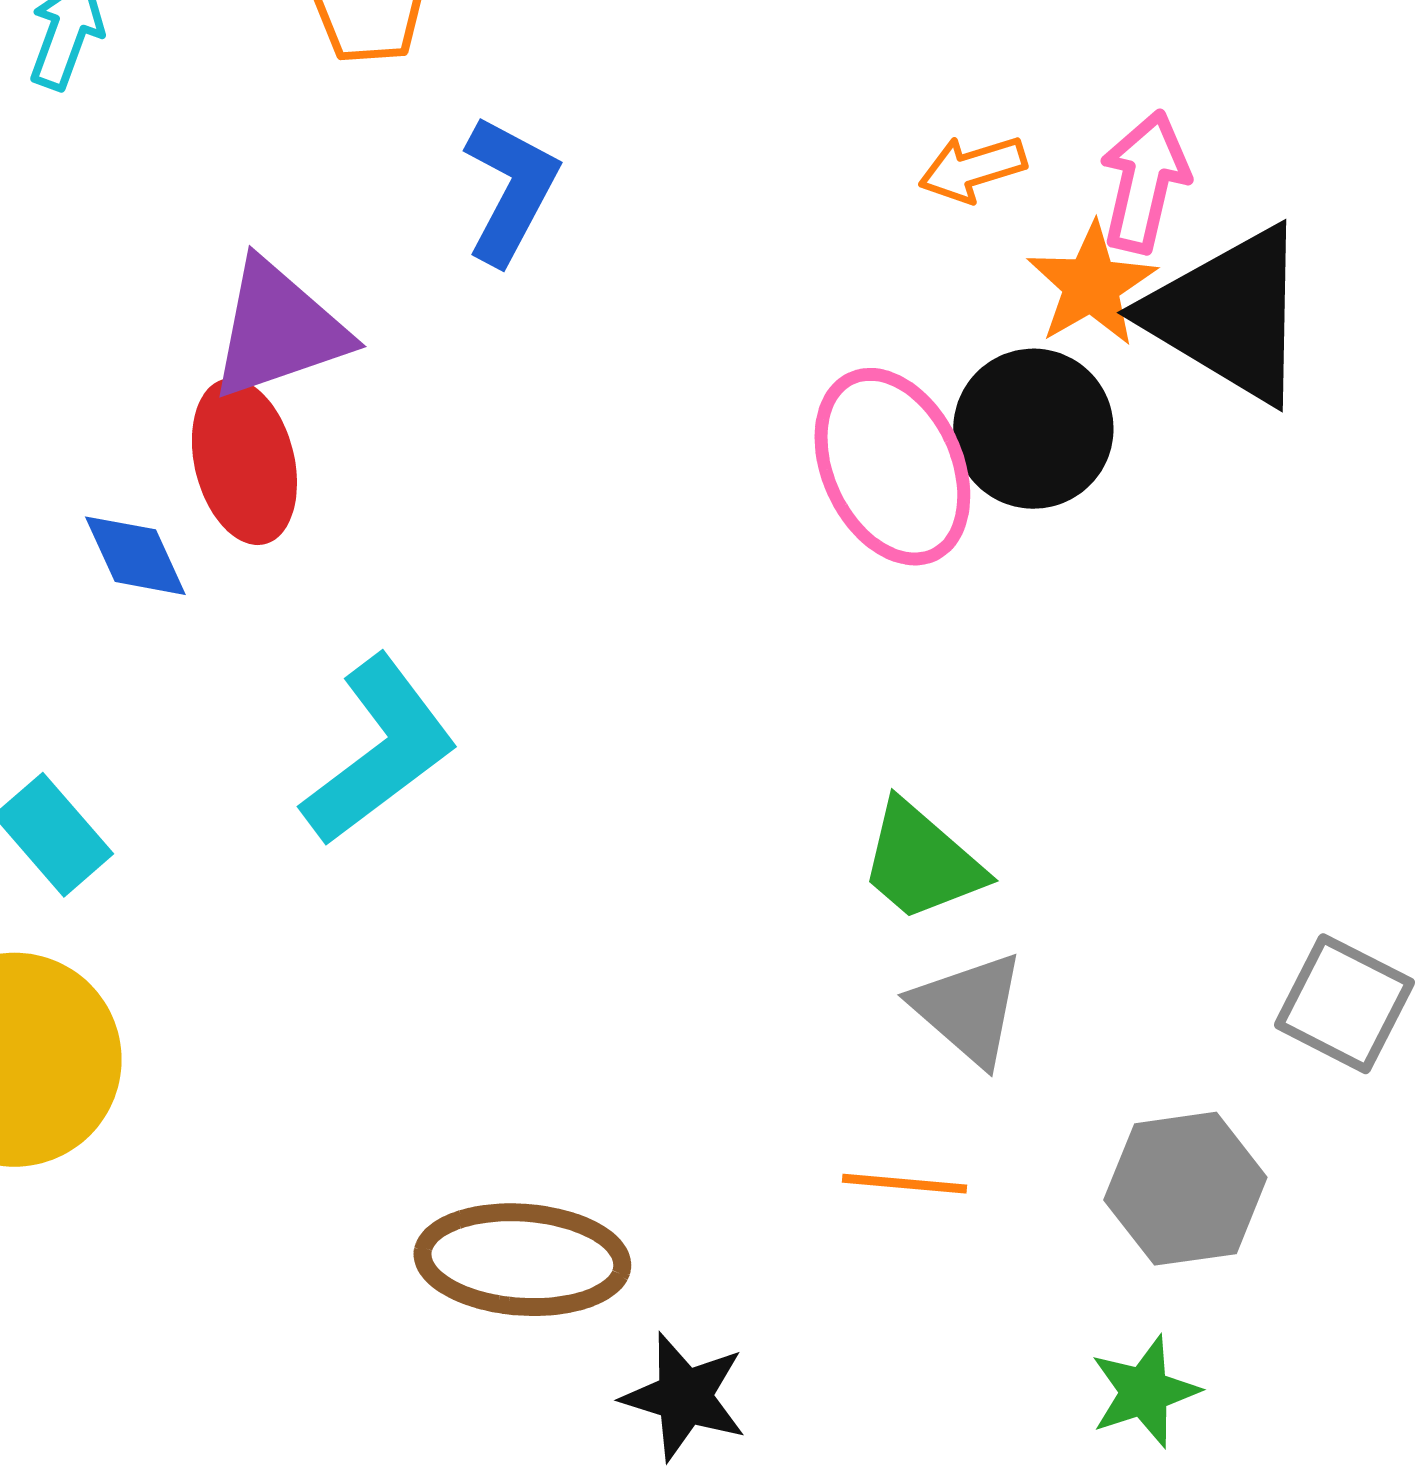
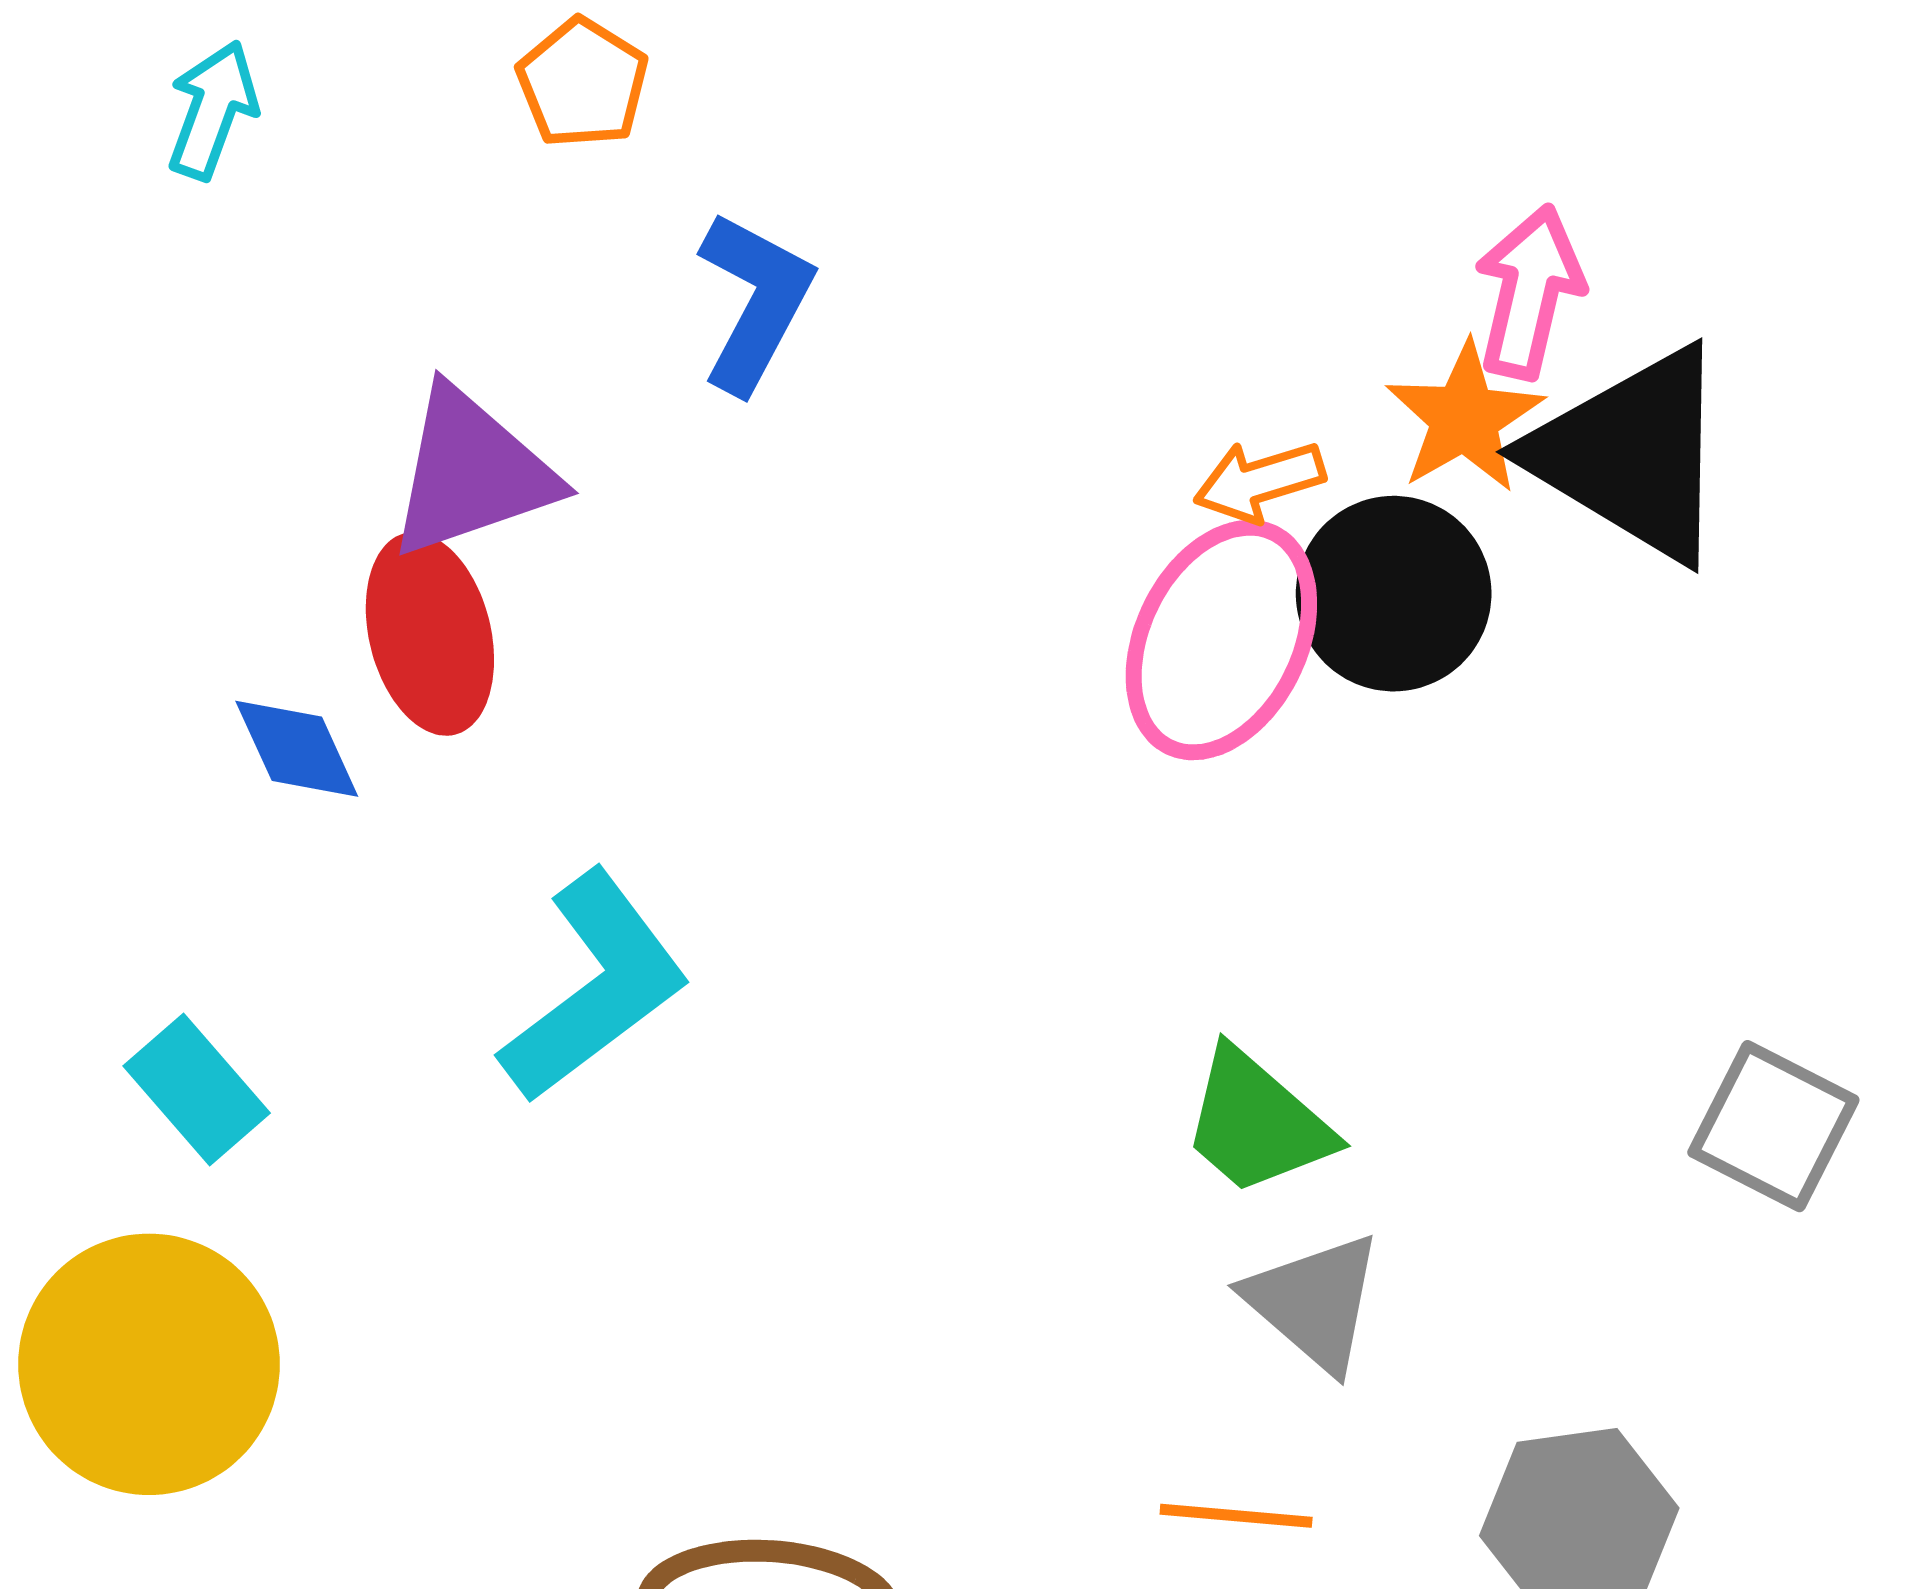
orange arrow: (972, 169) -> (1259, 481), moved
pink ellipse: (892, 467) -> (1221, 640), turned 51
gray square: (1344, 1004) -> (1773, 1126), moved

